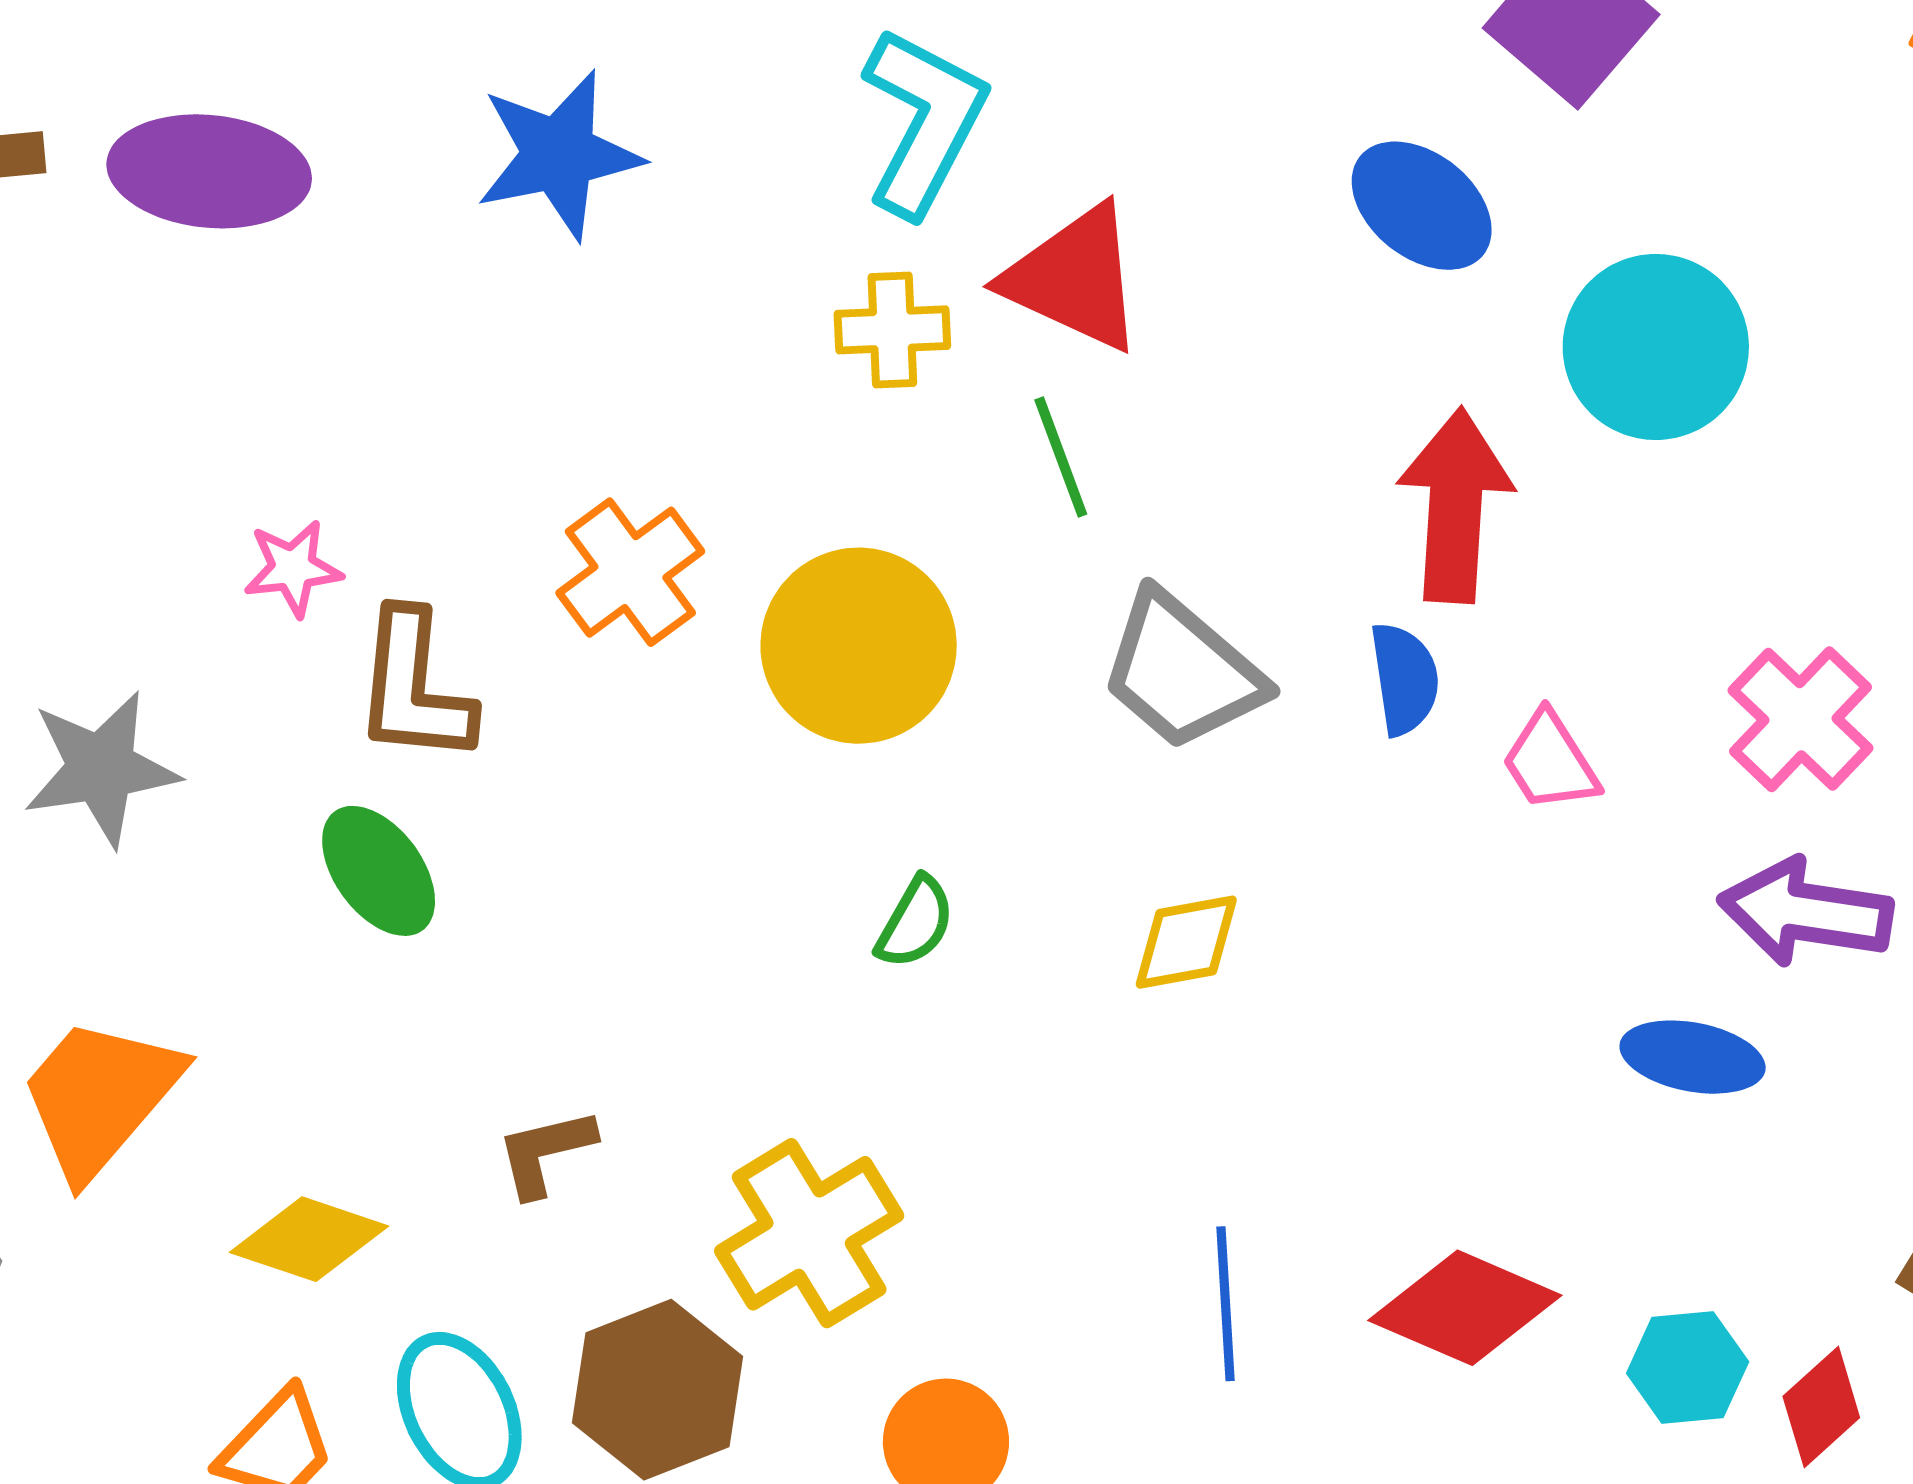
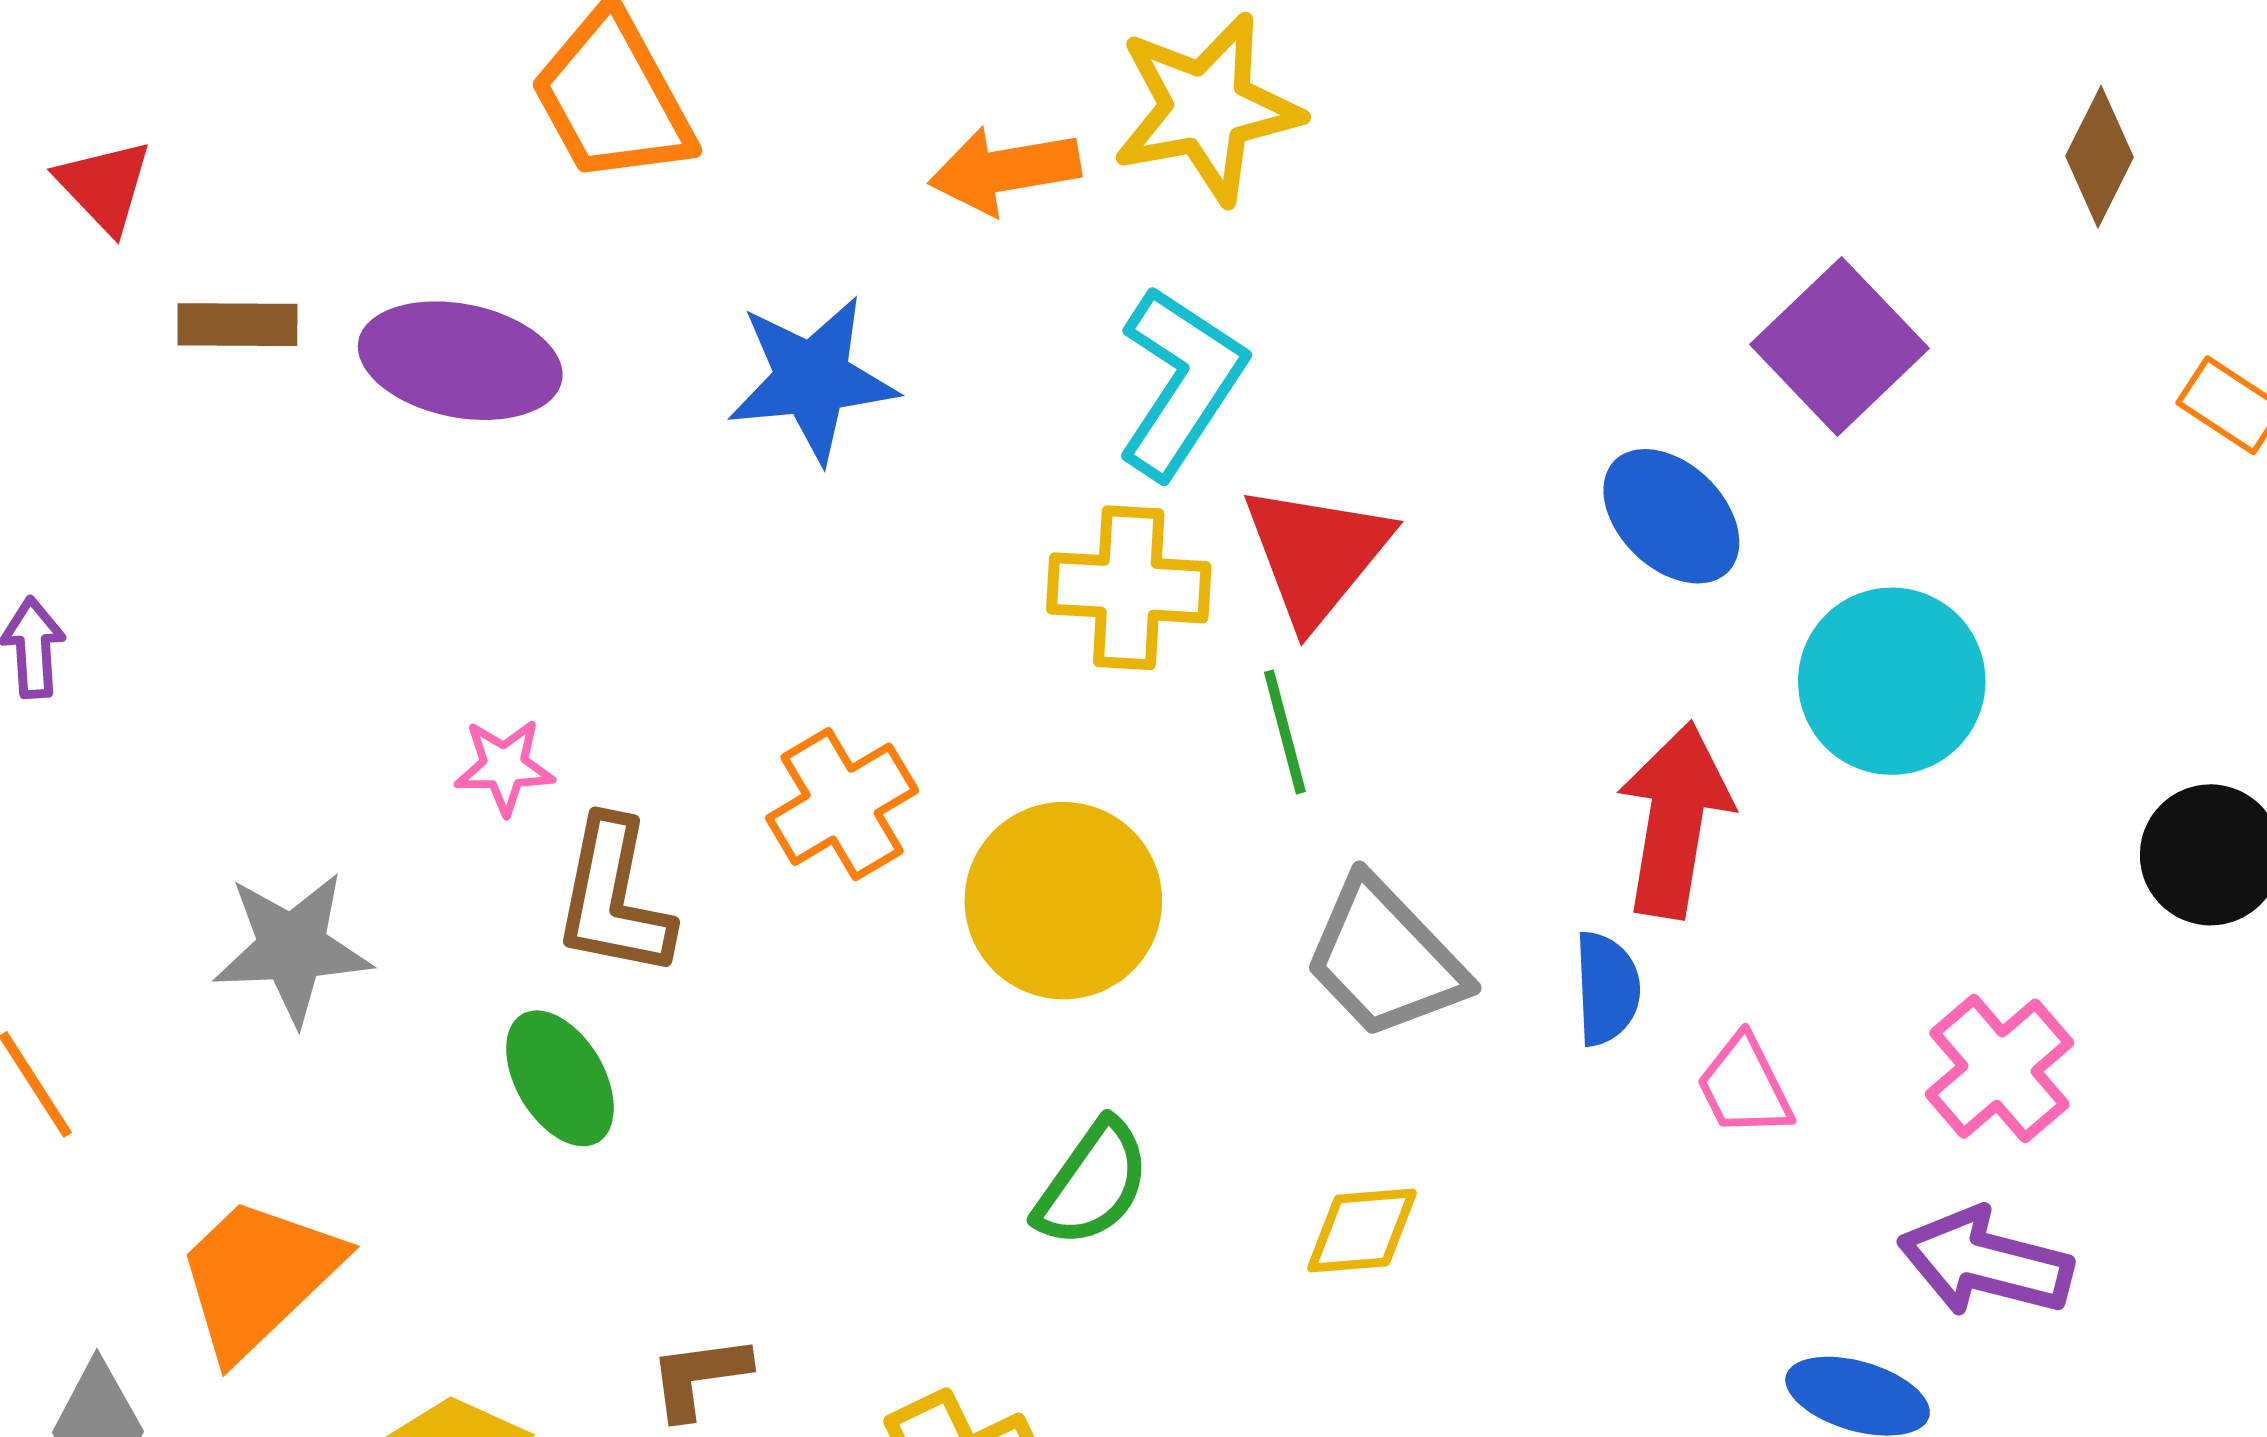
red triangle: (1074, 278) -> (1316, 554), turned 39
yellow cross: (892, 330) -> (1129, 588), size x1.4
green semicircle: (915, 922) -> (1092, 1184), size x1.4

